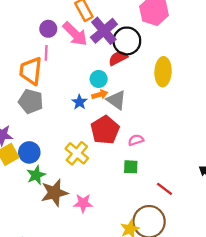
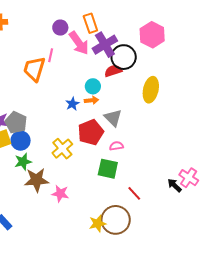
purple circle: (48, 29) -> (60, 28), moved
gray triangle: (116, 100) -> (113, 118), moved
gray pentagon: (31, 101) -> (16, 122), moved
green square: (131, 167) -> (108, 169), size x1.5

